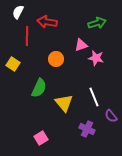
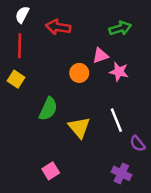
red line: (27, 36) -> (20, 46), moved
orange circle: (56, 59) -> (79, 73), moved
purple cross: (87, 129) -> (121, 173), moved

